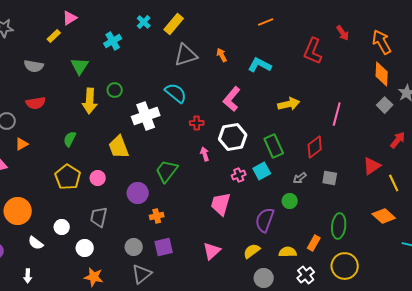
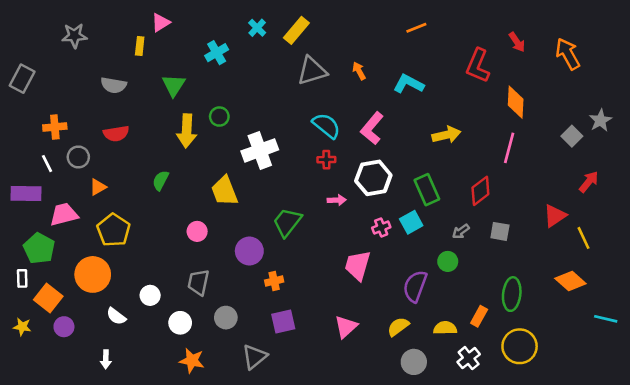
yellow rectangle: (54, 36) -> (140, 46), turned -40
orange diamond: (382, 74) -> (516, 102), moved
cyan semicircle: (176, 93) -> (326, 126), moved
pink arrow: (205, 154) -> (337, 200), turned 104
yellow pentagon: (68, 177) -> (114, 230), moved
gray circle: (134, 247) -> (226, 318), moved

